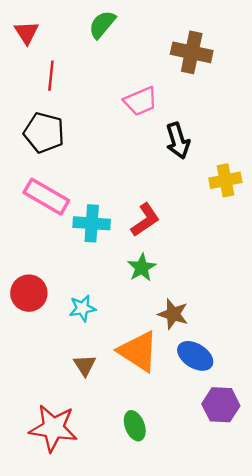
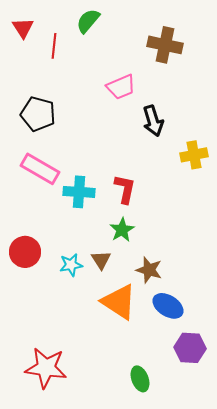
red line: (51, 76) -> (54, 46), moved
red L-shape: (145, 220) -> (125, 189), turned -44
brown triangle: (85, 365) -> (101, 260), moved
green ellipse: (135, 426) -> (140, 379), moved

